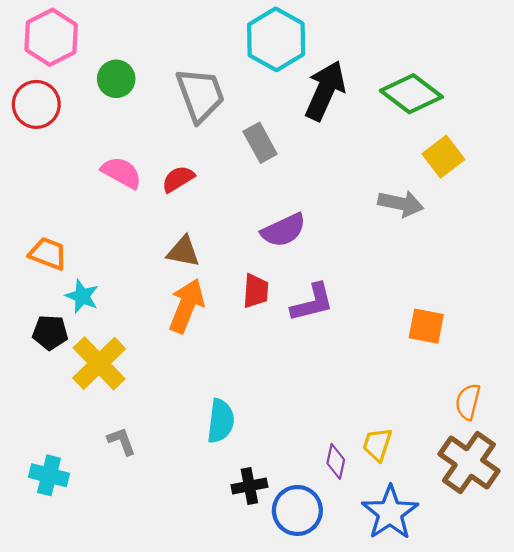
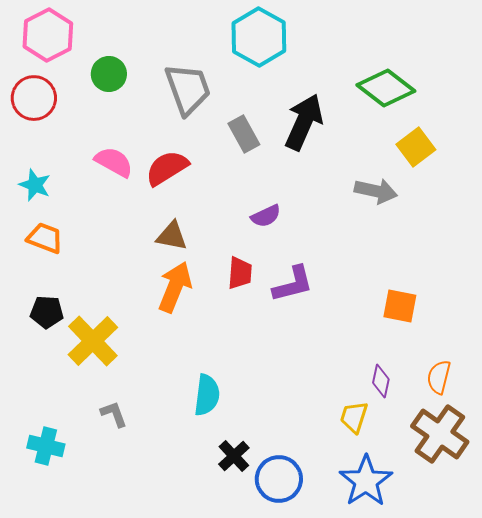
black arrow: (325, 91) -> (304, 122), moved
red semicircle: (178, 179) -> (167, 168), size x1.4
purple semicircle: (284, 230) -> (266, 216), size x0.7
cyan star: (82, 296) -> (35, 185), moved
purple diamond: (336, 461) -> (381, 381), moved
black cross: (249, 486) -> (234, 456), turned -32

